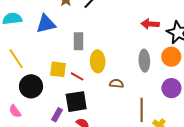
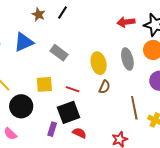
gray rectangle: (79, 41) -> (59, 53), turned -42
yellow ellipse: (98, 61) -> (99, 63), moved
red line: (77, 76) -> (73, 89), moved
brown semicircle: (116, 84) -> (105, 87), turned 120

